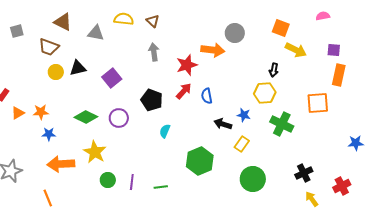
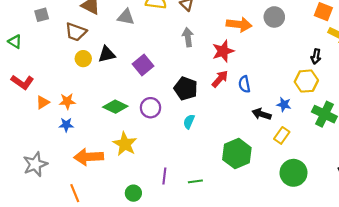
orange arrow: (213, 50) -> (239, 24), moved
cyan semicircle: (165, 131) -> (189, 122), moved
blue star: (49, 134) -> (66, 125), moved
green circle: (108, 180) -> (133, 193), moved

